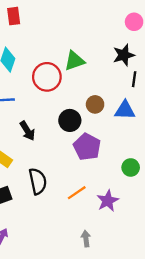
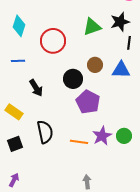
green triangle: (74, 61) -> (92, 27), moved
green circle: (131, 167) -> (124, 136), moved
orange line: (77, 193) -> (79, 142), turned 42
purple star: (108, 201) -> (102, 136), moved

